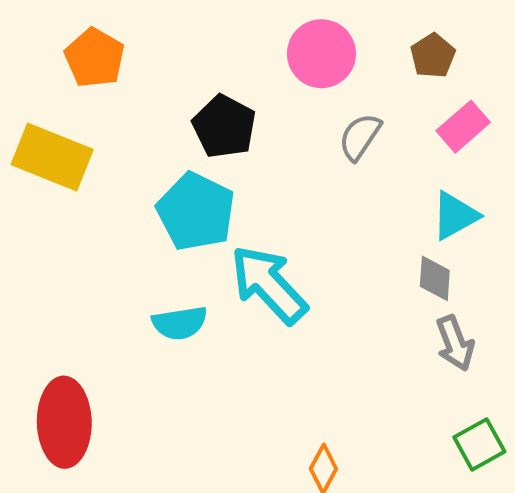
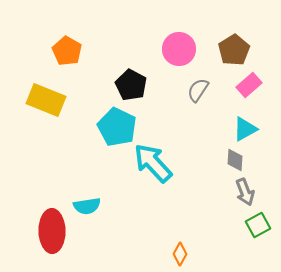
brown pentagon: (433, 56) -> (234, 50), size x1.4
cyan semicircle: (180, 323) -> (87, 206), moved
green square: (479, 444) -> (258, 225), moved

